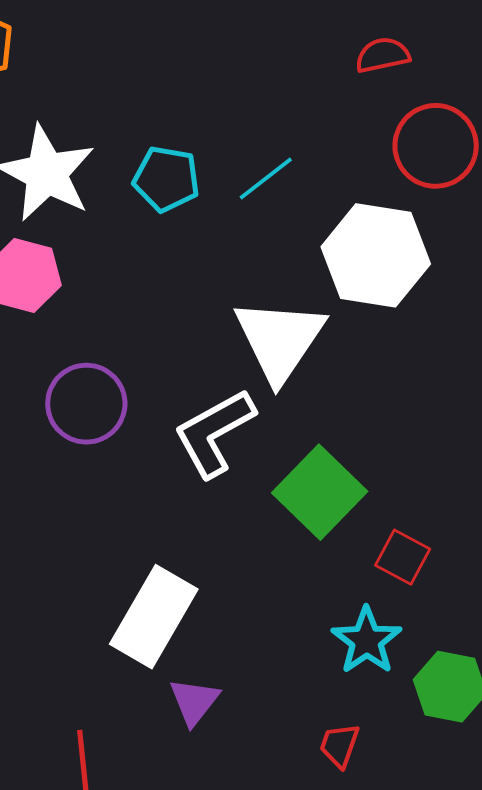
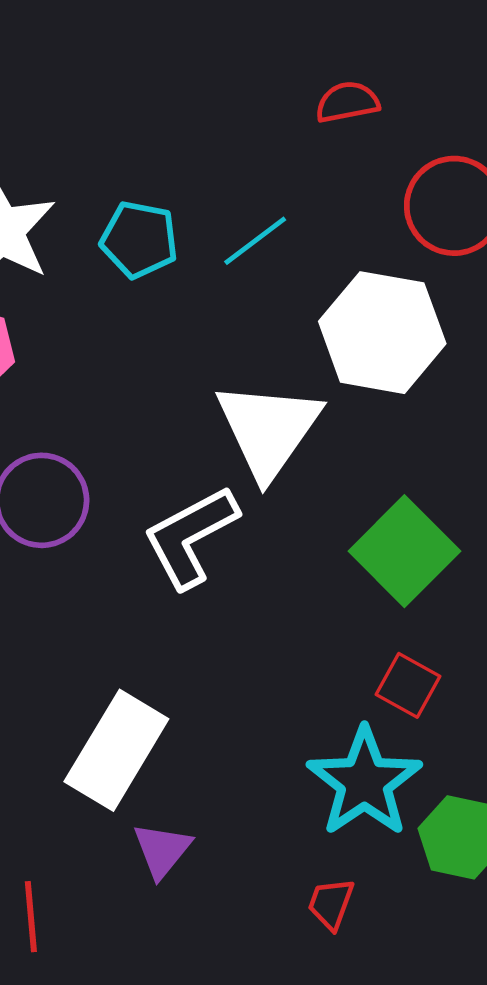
red semicircle: (383, 55) -> (347, 102), moved
green square: (320, 492) -> (404, 551), moved
cyan star: (367, 641) -> (364, 782), size x1.4

